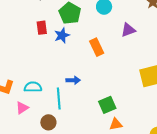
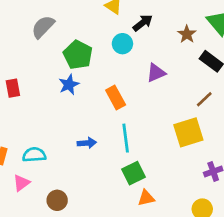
red rectangle: (42, 28) -> (13, 88), moved
cyan line: (59, 99) -> (126, 138), moved

